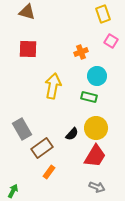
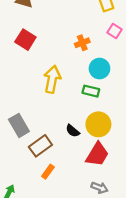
red square: (28, 49) -> (25, 40), turned 30
black semicircle: (72, 134) -> (73, 131), turned 88

